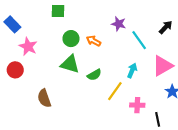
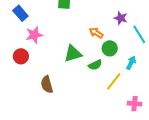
green circle: (71, 39) -> (110, 48), moved
pink star: (28, 46) -> (34, 35), turned 30
green triangle: (70, 64) -> (73, 54), turned -36
pink cross: (137, 105) -> (135, 104), moved

